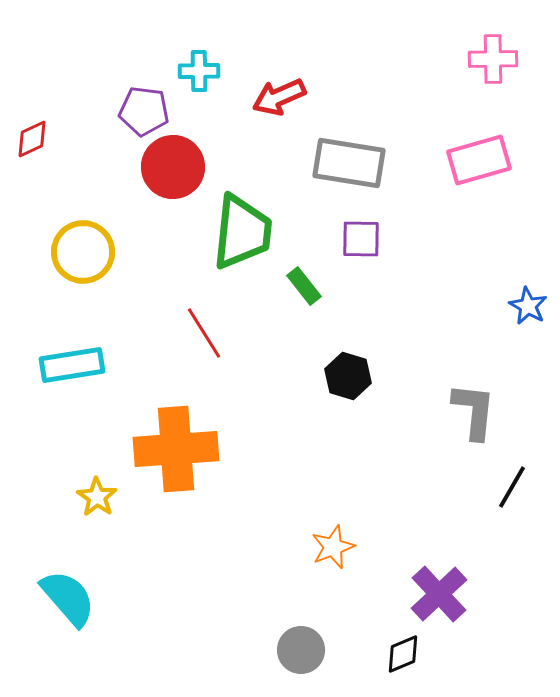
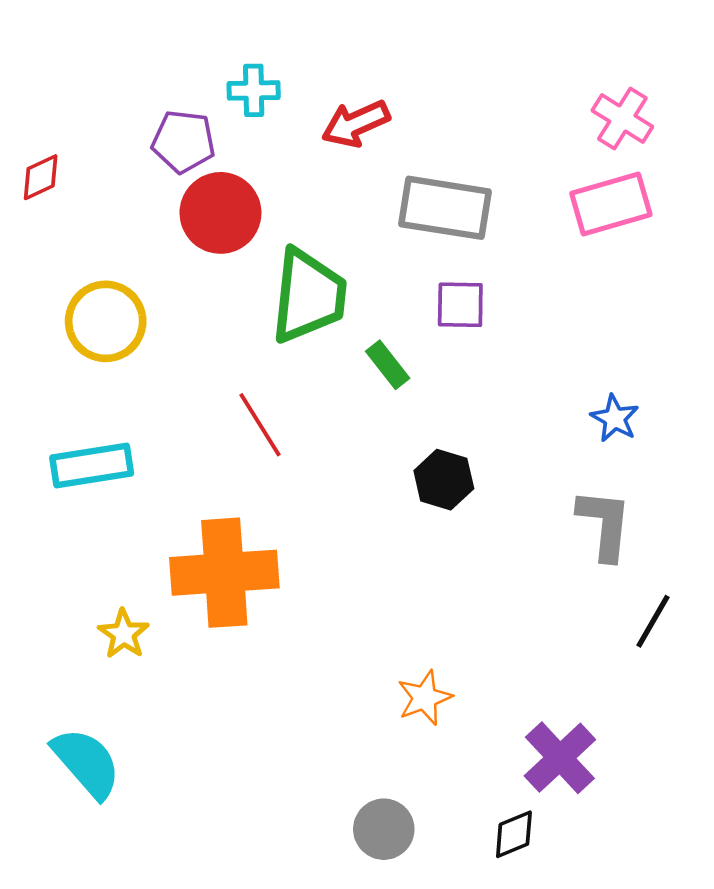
pink cross: (493, 59) -> (622, 119), moved, turned 33
blue star: (528, 306) -> (615, 418), moved

